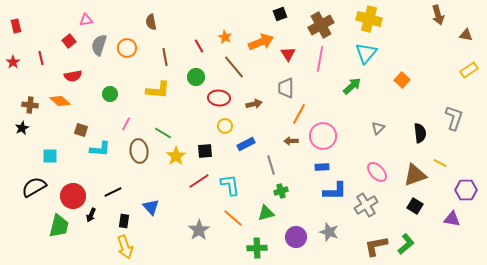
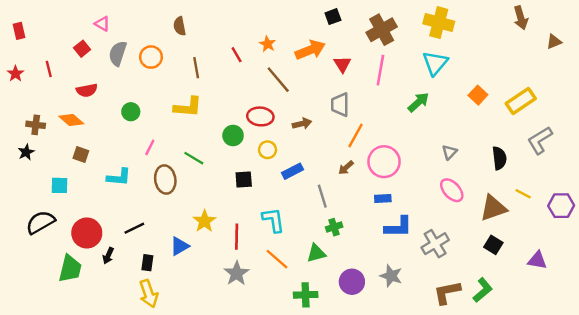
pink triangle: (86, 20) -> (102, 24), turned 40
brown triangle: (466, 35) -> (554, 42), turned -32
yellow rectangle: (469, 70) -> (521, 101), moved, size x1.4
green circle: (196, 77) -> (233, 136), moved
gray L-shape: (454, 118) -> (540, 140), turned -140
brown square: (81, 130) -> (81, 155), moved
brown arrow: (291, 141) -> (346, 168), turned -40
yellow star: (176, 156) -> (204, 221), moved
pink ellipse: (377, 172) -> (452, 190), moved
red line: (199, 181) -> (237, 237), moved, turned -55
purple hexagon: (466, 190) -> (561, 206), moved
blue triangle: (151, 207) -> (180, 246), turned 42

